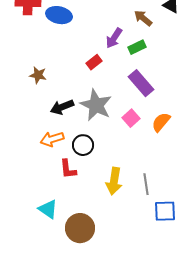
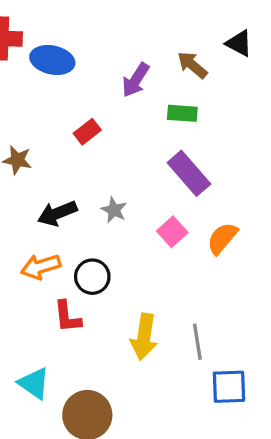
purple arrow: (114, 38) -> (136, 80), moved
green rectangle: (137, 47) -> (182, 113), turned 30
red rectangle: (94, 62) -> (87, 132), moved
gray star: (96, 105) -> (114, 210), size x0.5

